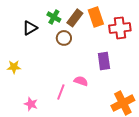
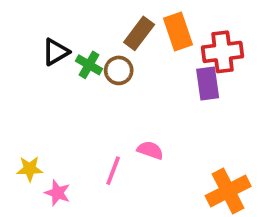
green cross: (54, 17) -> (89, 65), moved
purple rectangle: (104, 61) -> (208, 83), moved
yellow star: (14, 67) -> (30, 169), moved

